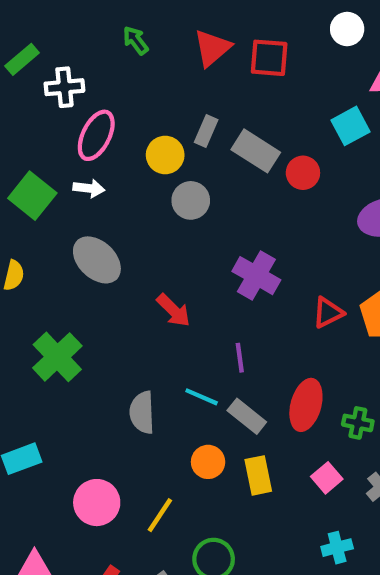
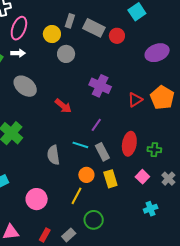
purple line: (240, 358) -> (96, 125), turned 48
gray rectangle: (247, 416) -> (102, 152), turned 30
yellow line: (160, 515) -> (77, 196), moved

